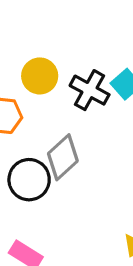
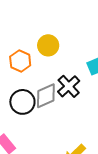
black cross: (90, 90) -> (69, 86), moved

